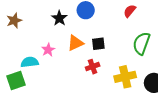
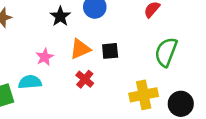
cyan semicircle: (30, 62) -> (30, 82), moved
red cross: (93, 67) -> (85, 79), moved, turned -32

